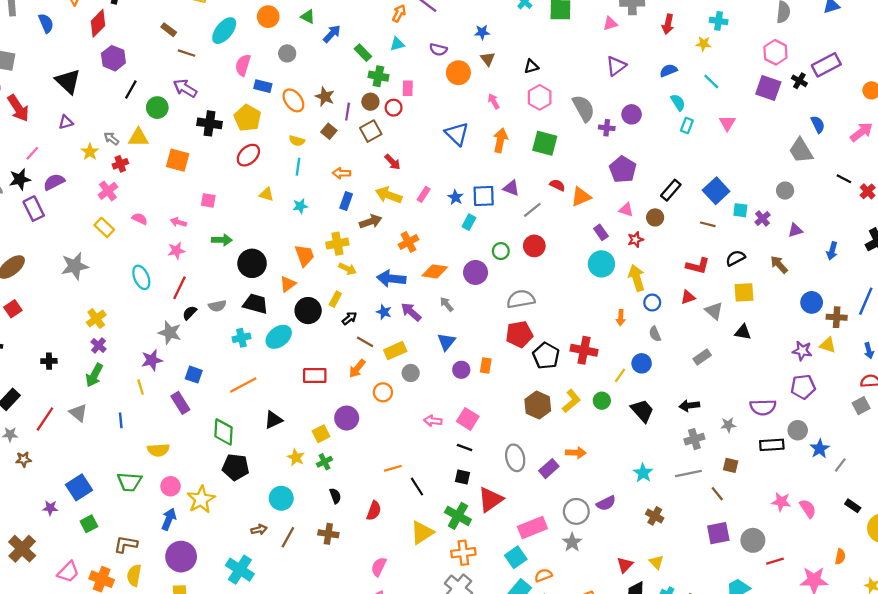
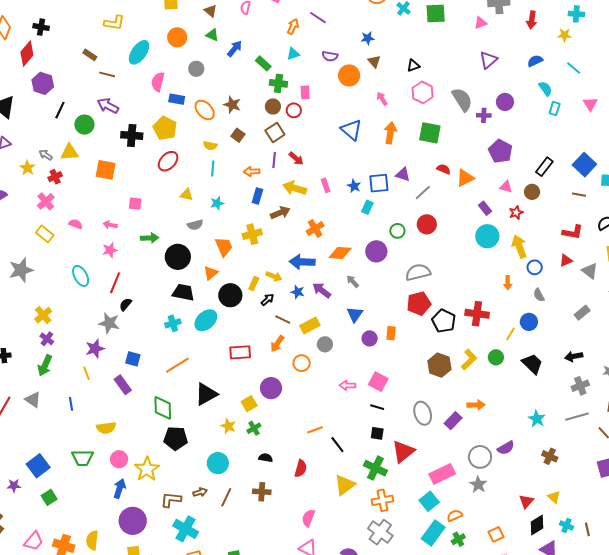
purple line: (348, 112) -> (274, 160), moved
pink rectangle: (424, 194) -> (326, 185), turned -48
yellow arrow: (347, 269) -> (274, 276), moved
gray semicircle: (217, 306) -> (195, 225), moved
black triangle: (273, 420) -> (206, 394), size x1.4
black semicircle: (335, 496) -> (266, 458), turned -56
brown L-shape: (126, 544) -> (171, 500), moved

